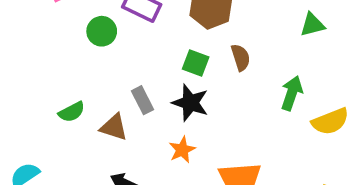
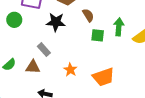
green square: (196, 63) -> (98, 35), moved
black star: (190, 103) -> (56, 22), moved

